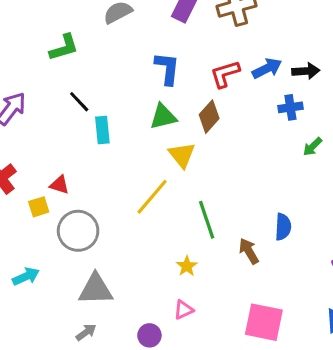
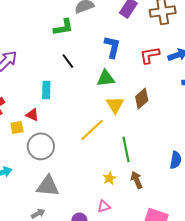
green L-shape: (64, 48) -> (63, 27), moved
black line: (79, 102) -> (68, 61), moved
brown diamond: (209, 117) -> (142, 99), moved
cyan rectangle: (102, 130) -> (46, 90), moved
brown arrow: (249, 251) -> (137, 180), moved

